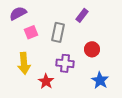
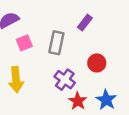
purple cross: (65, 63) -> (65, 80), turned 30
red star: (46, 81) -> (78, 101), moved

